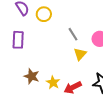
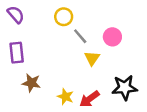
yellow circle: (44, 14) -> (64, 17), moved
brown star: (32, 76) -> (31, 83), moved

